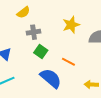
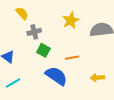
yellow semicircle: (23, 12) -> (22, 13), turned -88
orange line: (68, 62) -> (72, 58), turned -32

